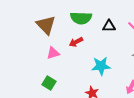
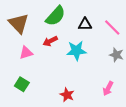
green semicircle: (81, 18) -> (55, 16), turned -50
cyan star: (101, 66) -> (76, 51), moved

